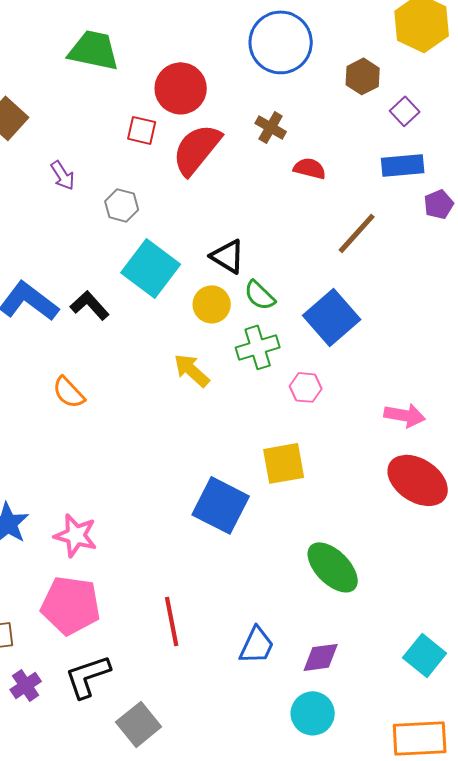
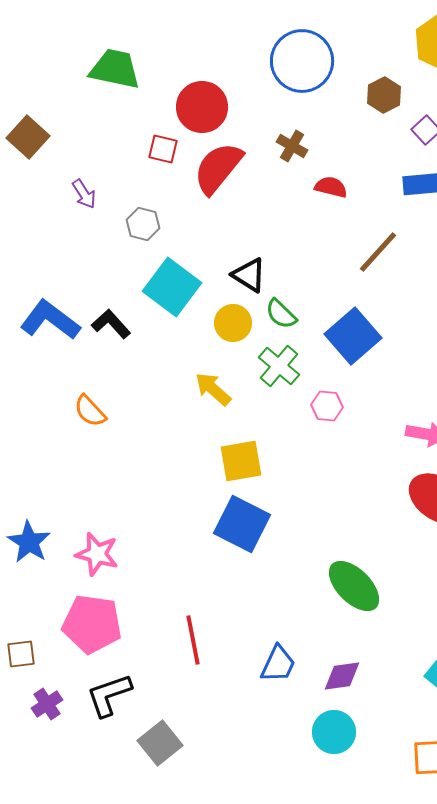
green cross: (258, 347) -> (279, 366), turned -33
yellow square: (284, 463) -> (241, 461), moved

